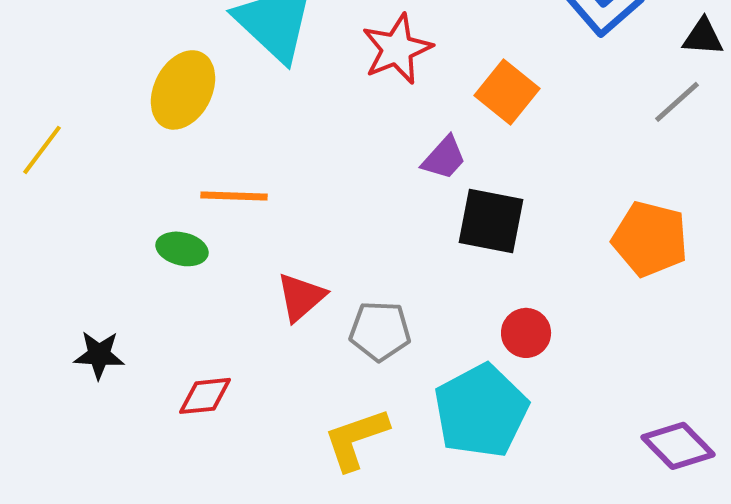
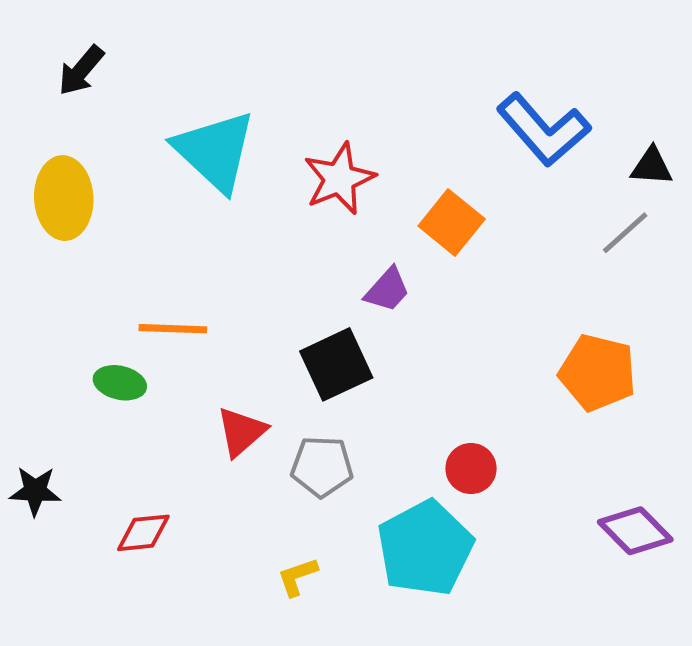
yellow ellipse: (183, 90) -> (64, 198), moved, turned -30
black square: (491, 221) -> (336, 364), moved, turned -36
yellow L-shape: (356, 439) -> (297, 577), size x0.6
purple diamond: (678, 446) -> (635, 531), moved

